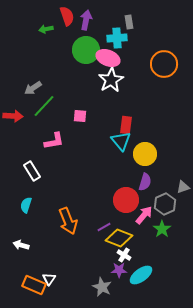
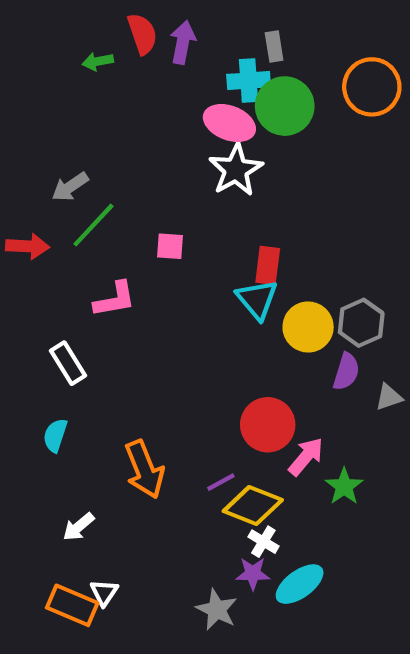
green circle: (86, 50) -> (285, 106), moved
orange circle: (164, 64) -> (372, 87), moved
purple semicircle: (145, 182) -> (346, 372), moved
gray hexagon: (165, 204) -> (361, 323), moved
white arrow: (21, 245) -> (79, 527), moved, turned -56

